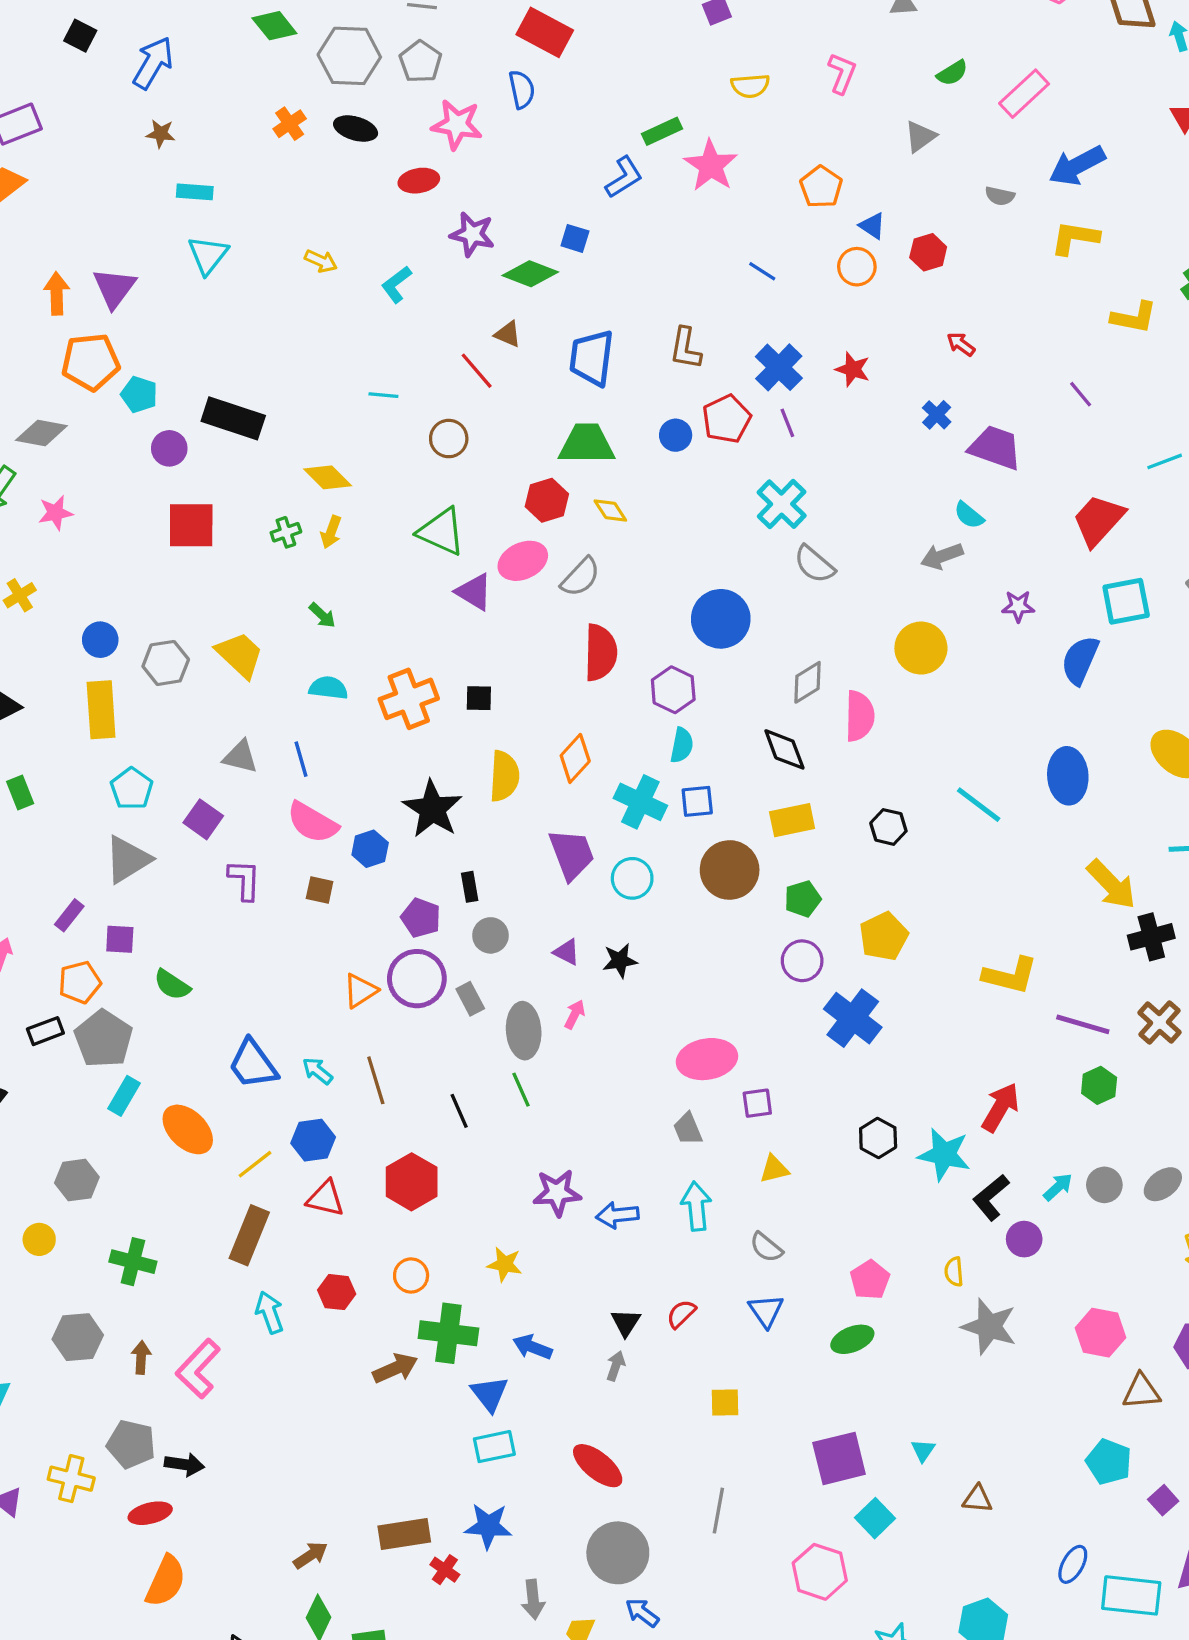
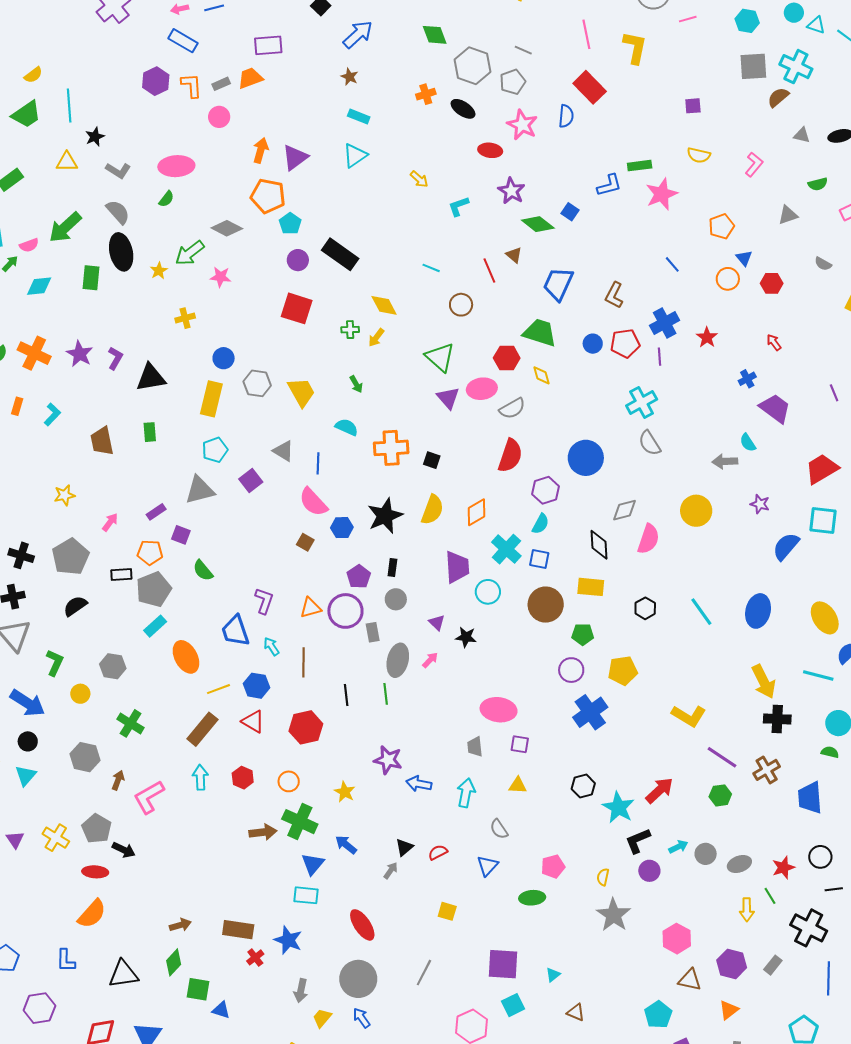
purple L-shape: (244, 880) -> (264, 601), moved

